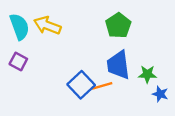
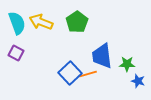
green pentagon: (118, 25) -> (77, 22), moved

